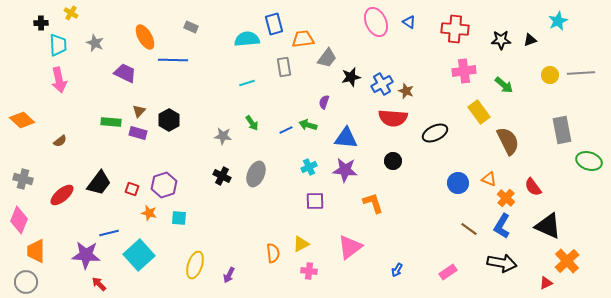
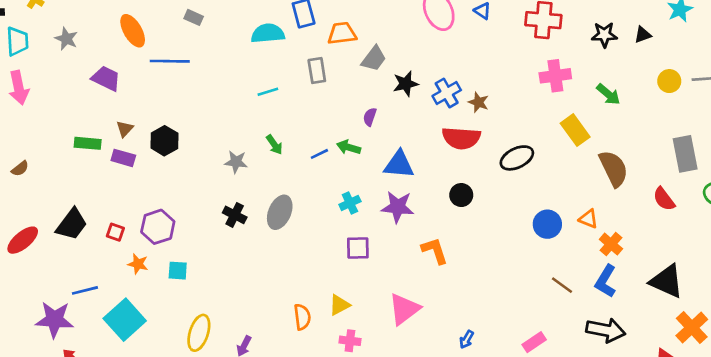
red semicircle: (533, 187) -> (664, 199), moved

